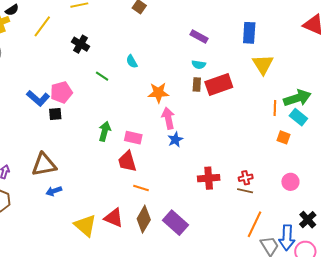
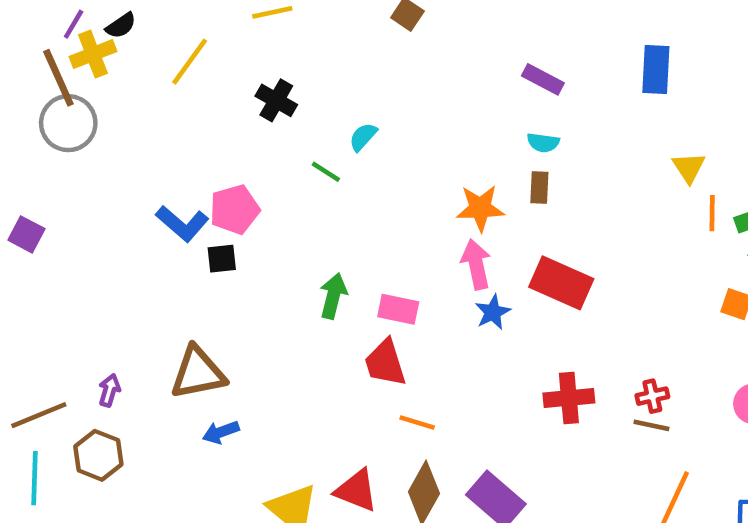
cyan semicircle: (132, 61) -> (363, 137), moved, turned 72
yellow triangle: (263, 64) -> (689, 167), moved, size x0.7
red rectangle: (219, 84) -> (561, 283), moved, turned 44
orange star: (158, 93) -> (480, 208), moved
orange line: (275, 108) -> (712, 213), moved

